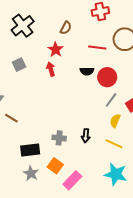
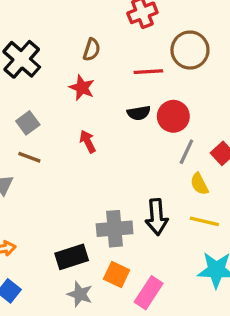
red arrow: (51, 69) -> (88, 141), moved
brown line: (11, 118) -> (29, 157), moved
yellow semicircle: (115, 121) -> (199, 184), turned -40
black arrow: (86, 136) -> (157, 217), size x1.5
gray cross: (59, 138) -> (115, 229), size x1.5

